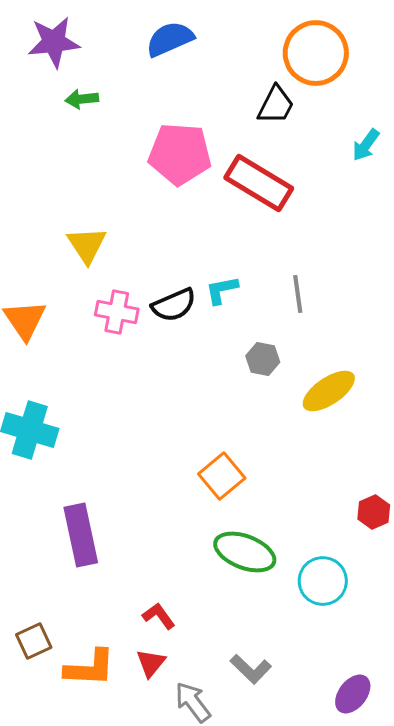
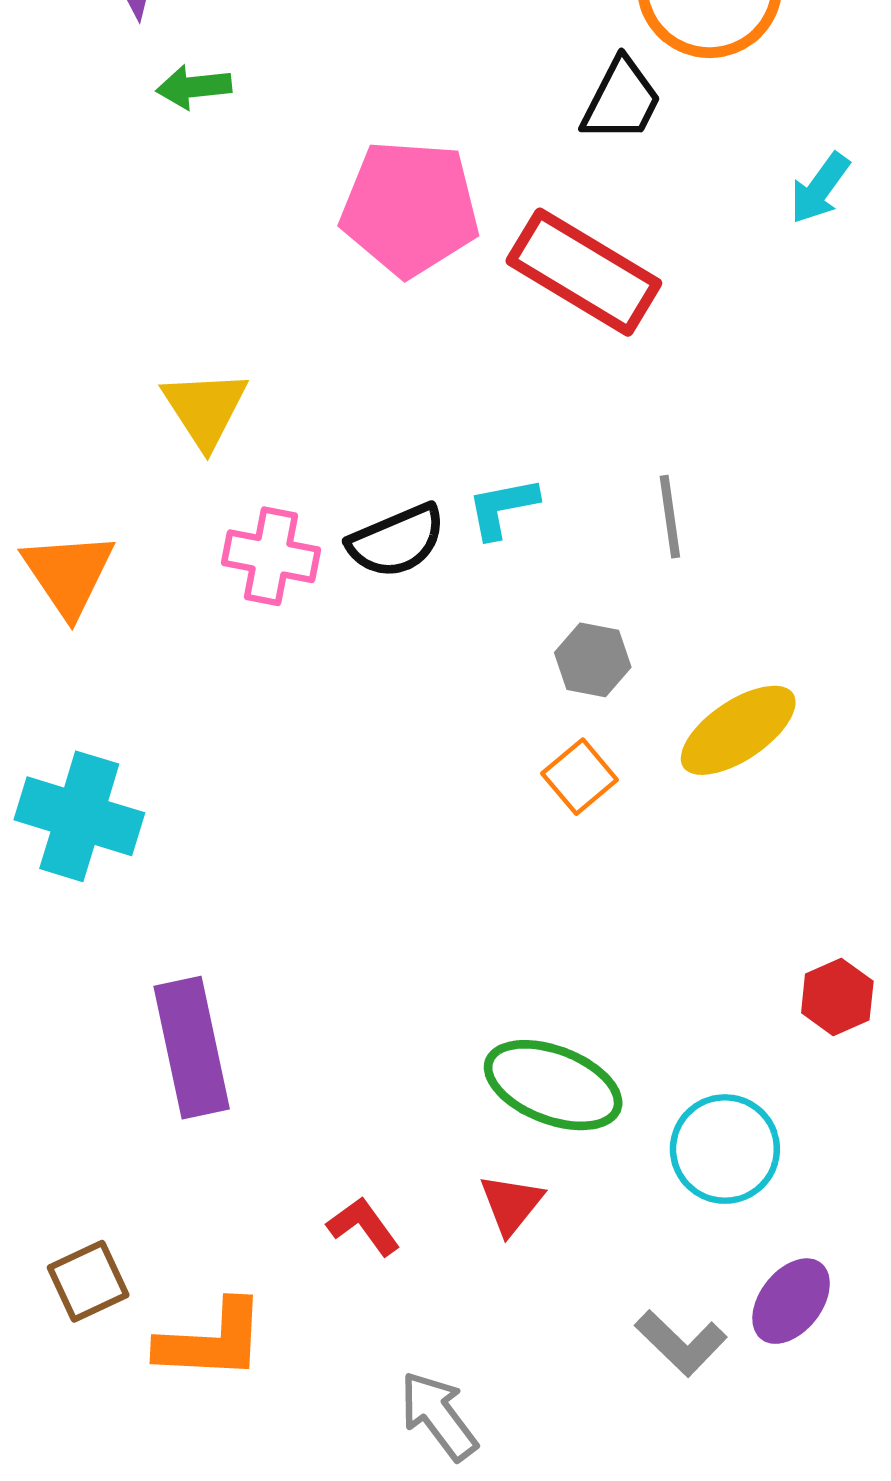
orange square: (222, 476) -> (580, 777), moved, size x0.7
red triangle: (151, 663) -> (511, 1204), moved
gray L-shape: (251, 669) -> (681, 1343), moved
purple ellipse: (353, 694) -> (791, 1301), moved

